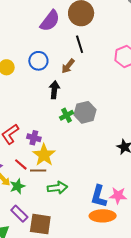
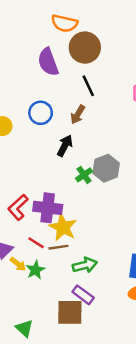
purple semicircle: (50, 21) -> (48, 62), turned 130
black arrow: (54, 90) -> (65, 146), turned 30
purple cross: (34, 138) -> (48, 208), size x1.6
purple rectangle: (19, 214) -> (83, 295), moved

